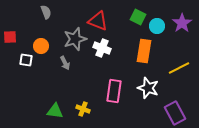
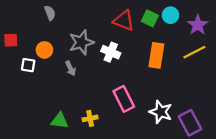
red triangle: (98, 21) -> (124, 21), moved
cyan circle: (157, 26) -> (170, 15), moved
yellow line: (179, 68) -> (194, 52), moved
white star: (148, 88) -> (161, 112), moved
pink rectangle: (114, 91) -> (124, 99), turned -35
yellow cross: (83, 109) -> (90, 118), turned -32

